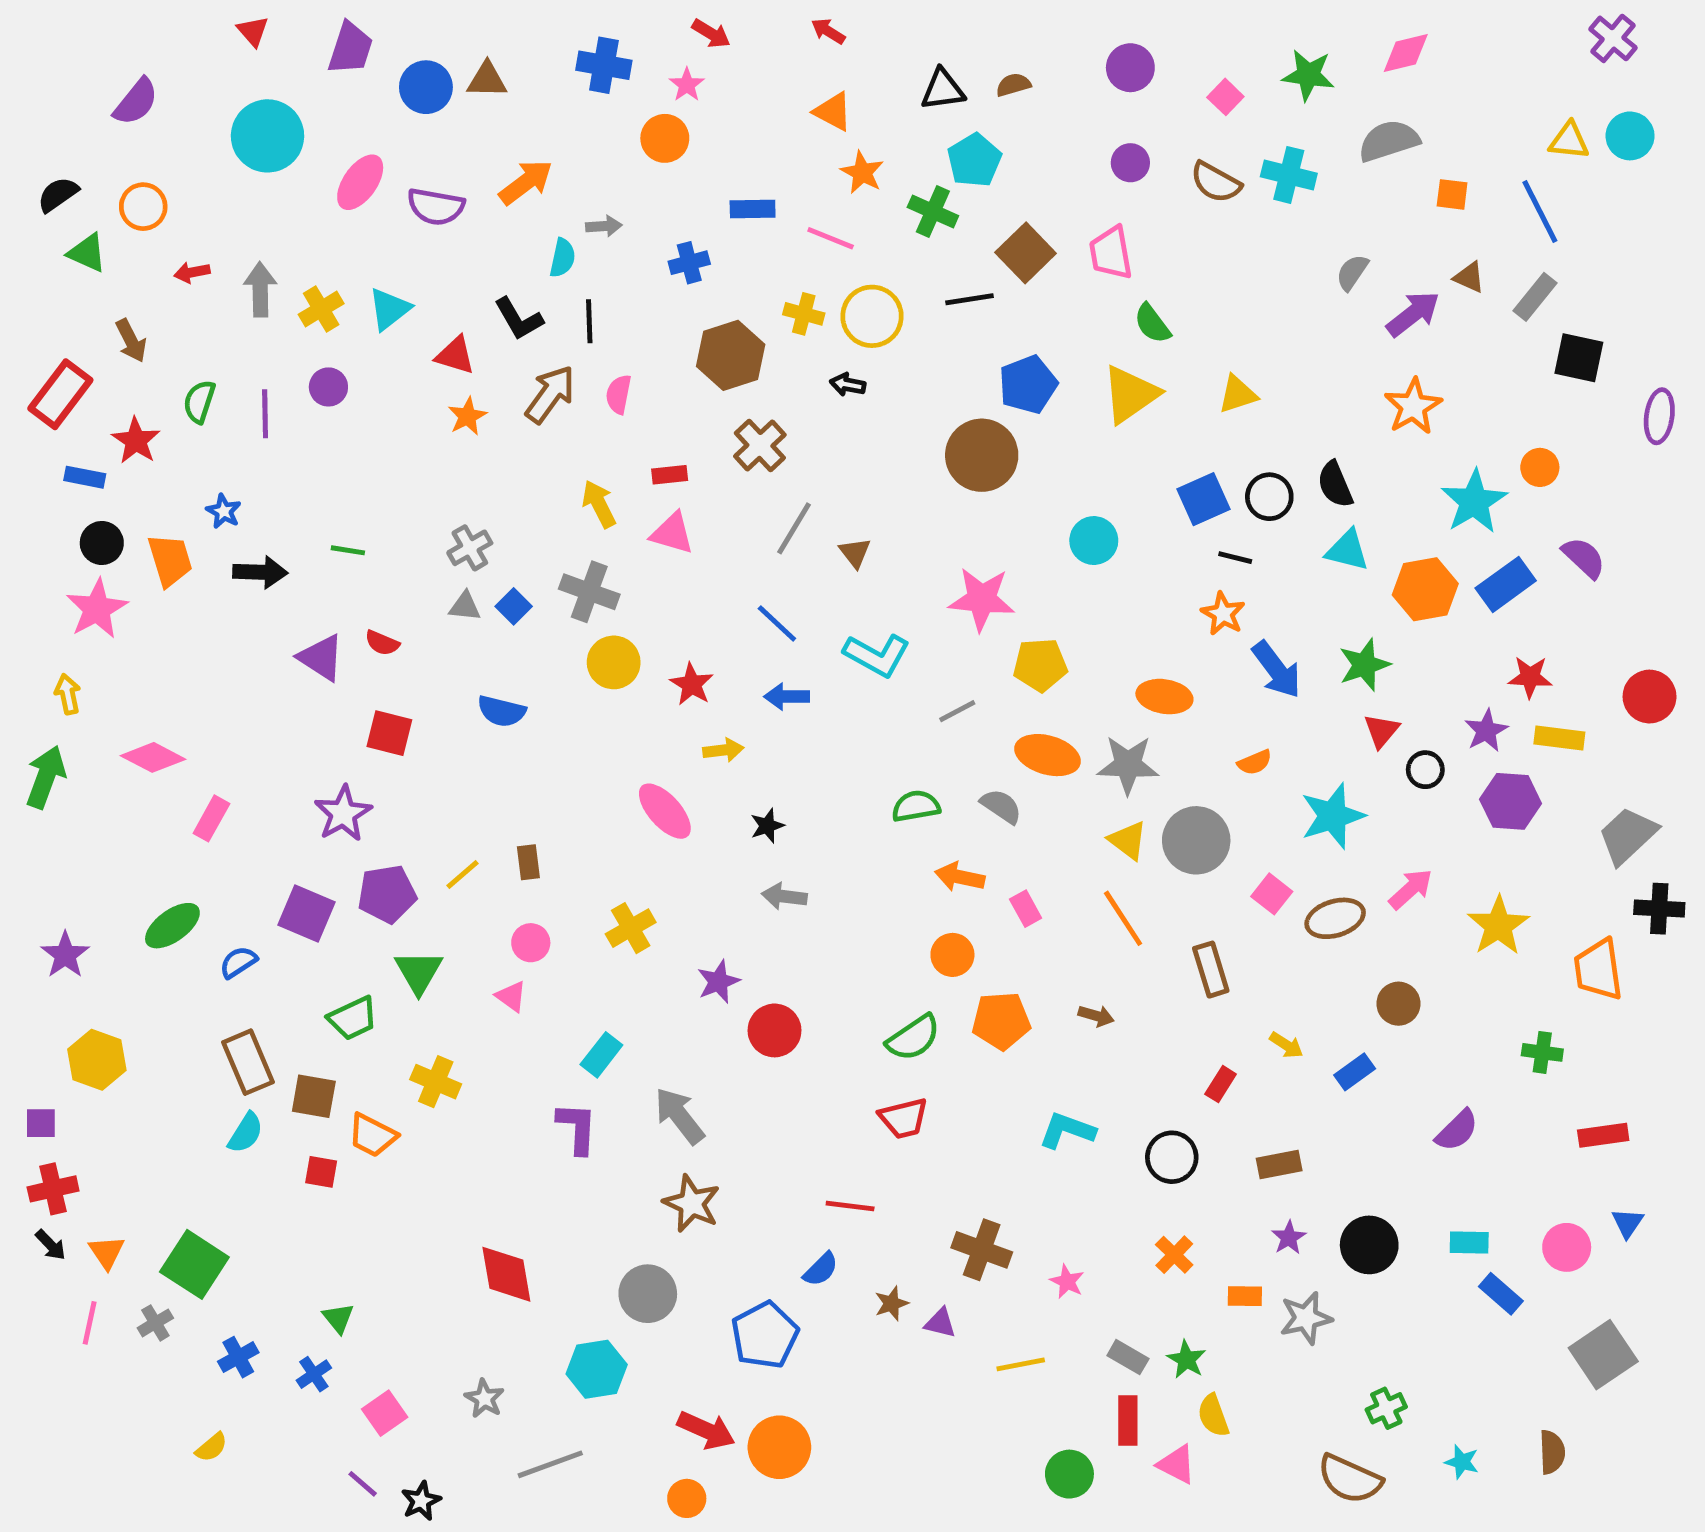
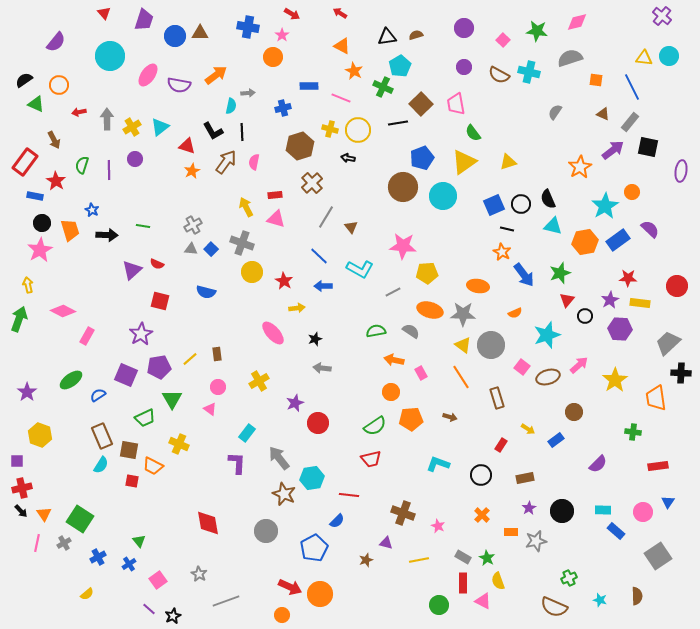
purple arrow: (1413, 314) -> (613, 150), moved
cyan circle: (1094, 541) -> (443, 196), moved, size x1.4
purple triangle: (321, 658) -> (132, 270), turned 45
brown star: (891, 1303) -> (366, 560), moved
cyan hexagon: (597, 1369) -> (312, 478), moved

